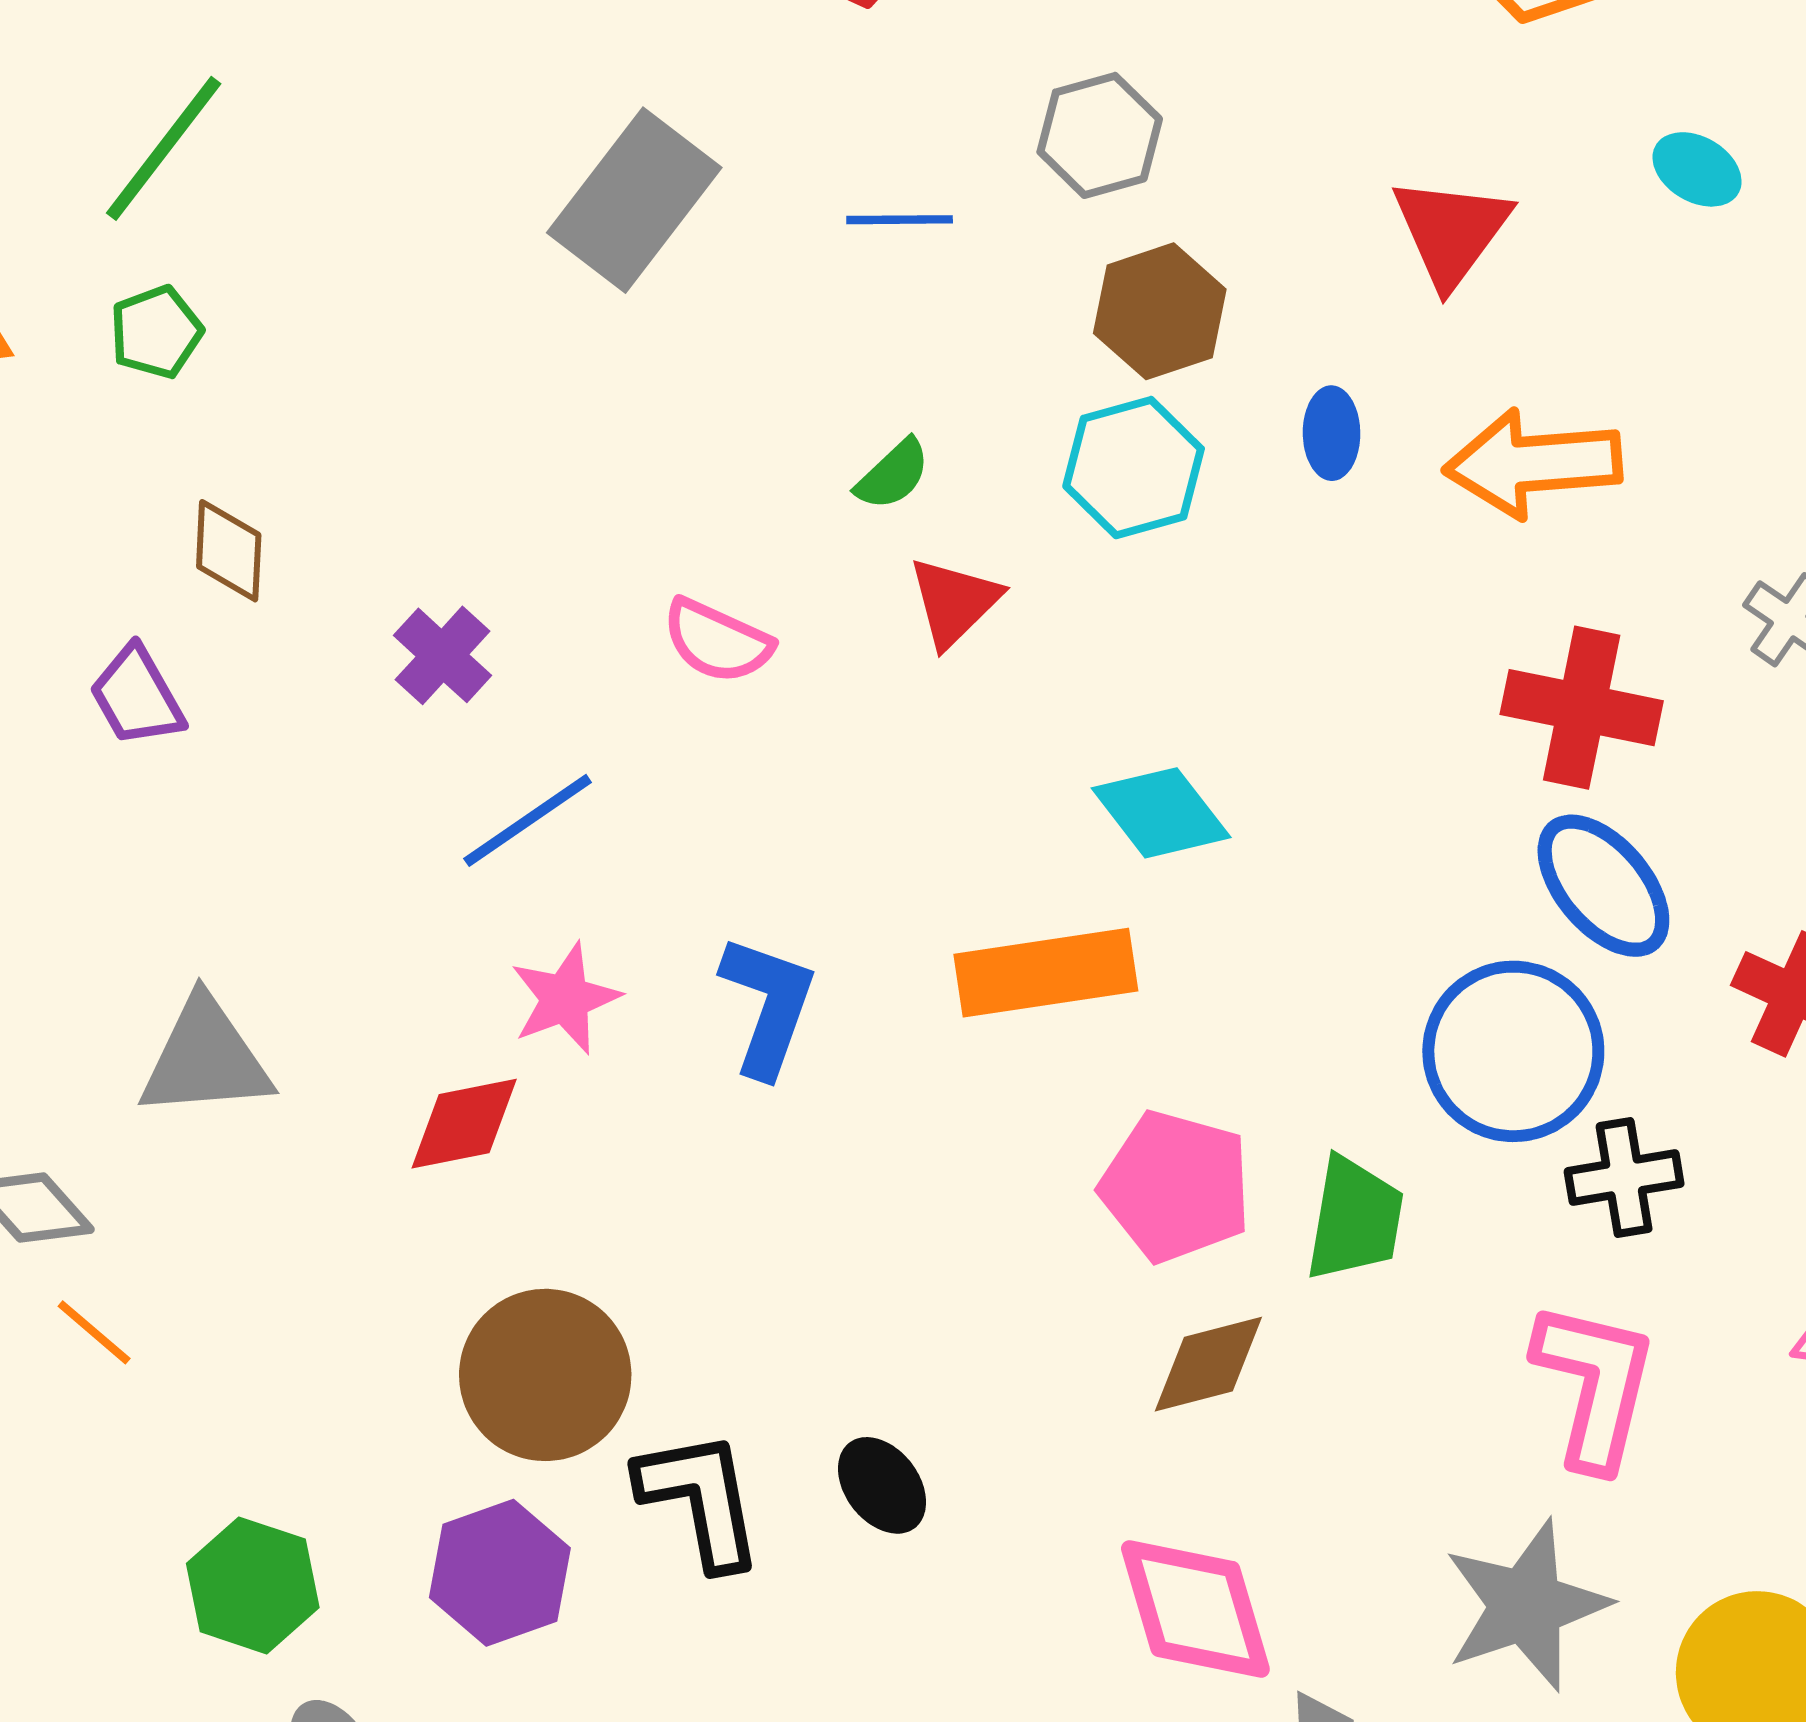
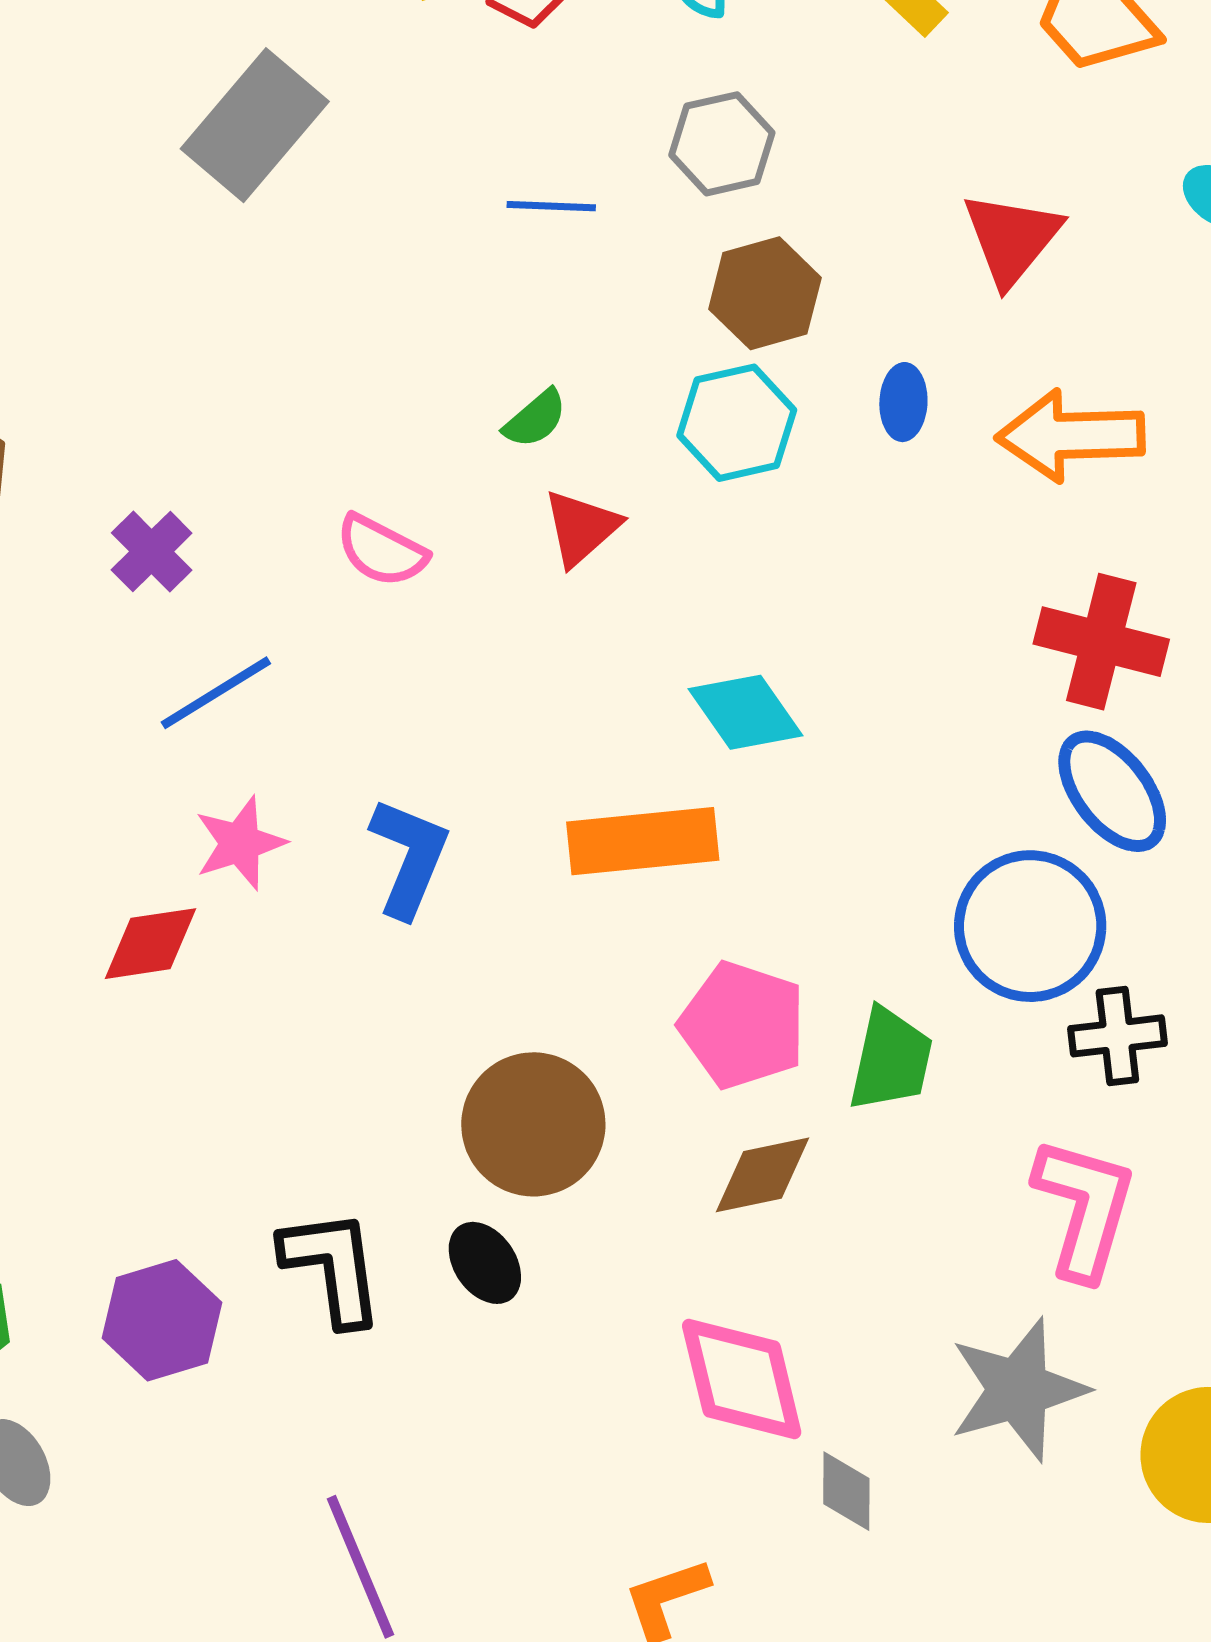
gray rectangle: (634, 200) -> (255, 125), moved
brown circle: (545, 1375) -> (533, 1124), moved

